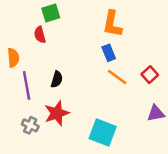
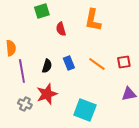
red semicircle: (40, 35) -> (61, 29), moved
blue rectangle: (109, 53) -> (69, 63), moved
red square: (150, 75) -> (124, 62), turned 32

